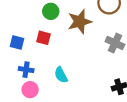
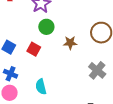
brown star: (80, 22) -> (70, 43), size x0.6

